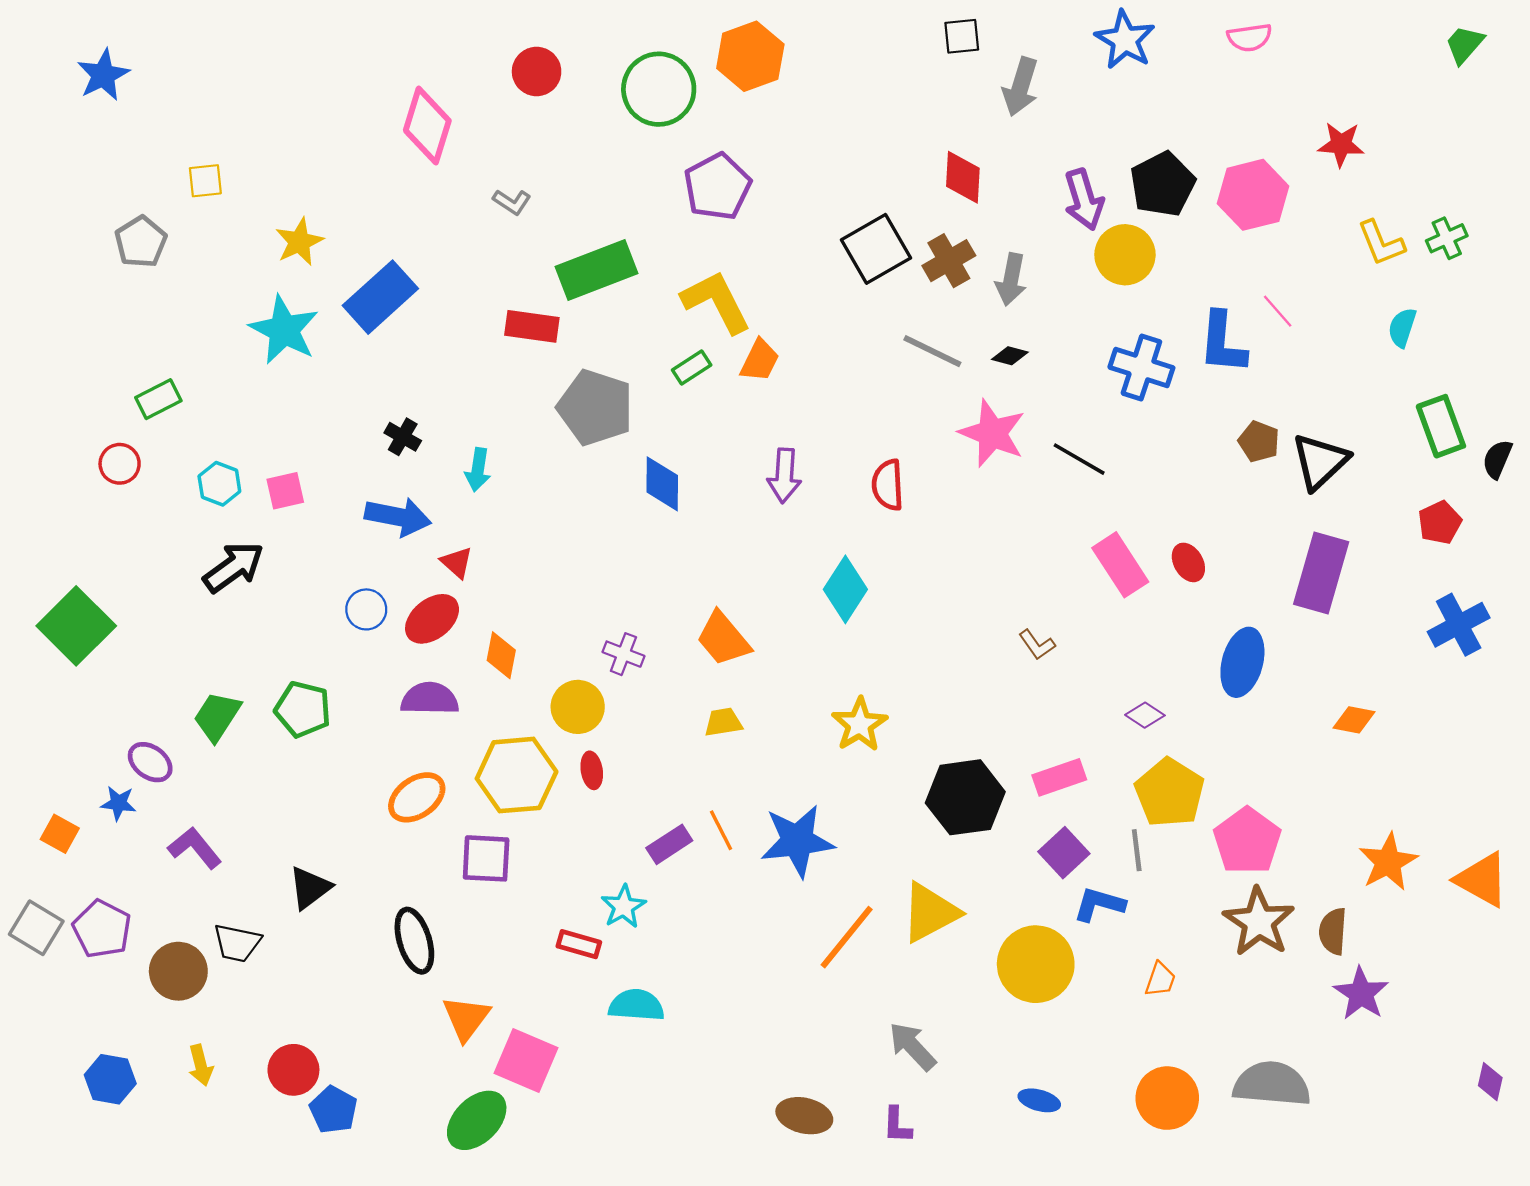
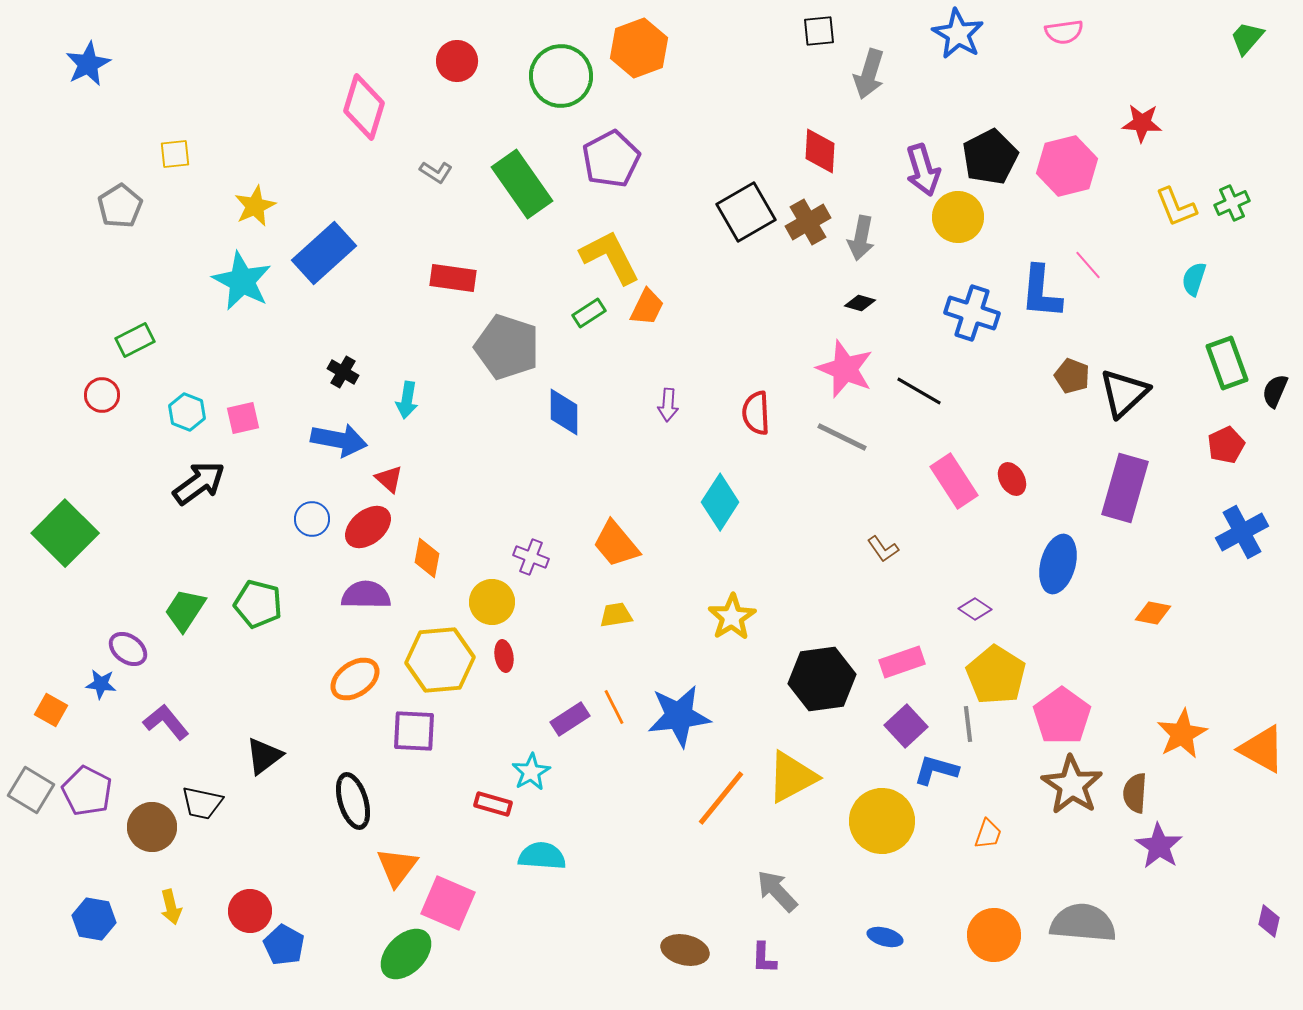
green rectangle: (596, 270) -> (522, 184), moved, turned 76
gray line: (932, 351) -> (842, 437), moved
purple arrow: (784, 476) -> (668, 405), size x0.7

